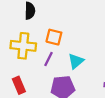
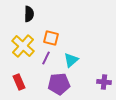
yellow cross: (23, 46) -> (23, 46), turned 35

